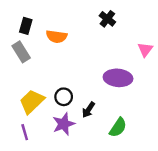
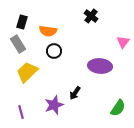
black circle: (64, 97) -> (54, 51), moved
yellow trapezoid: (32, 101) -> (27, 72), moved
green semicircle: (118, 127) -> (118, 108), moved

